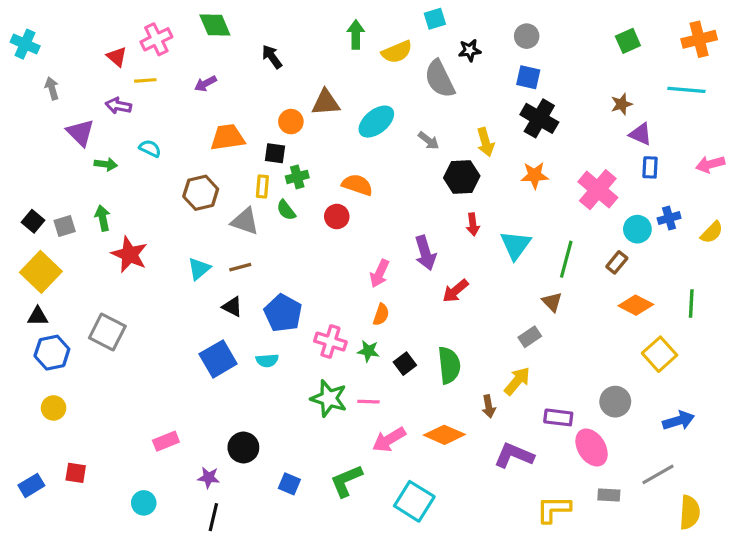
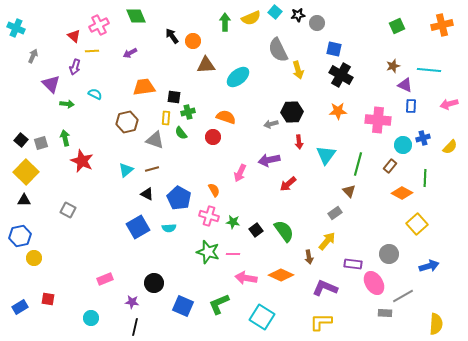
cyan square: (435, 19) -> (275, 12), turned -32
gray circle: (527, 36) -> (317, 23), moved
black star: (470, 50) -> (298, 15), moved
yellow semicircle: (397, 52) -> (251, 18), moved
gray arrow: (52, 88) -> (33, 56), turned 40
cyan line: (686, 90) -> (429, 70), moved
purple arrow: (118, 106) -> (75, 67), turned -84
orange circle: (291, 122) -> (193, 41), moved
gray arrow: (429, 141) -> (271, 124), moved, turned 128
yellow arrow: (486, 142) -> (298, 70), moved
pink cross: (598, 190) -> (378, 120), turned -35
purple arrow: (425, 253) -> (269, 160), turned 95
green line: (691, 304) -> (425, 178), moved
orange semicircle: (381, 315) -> (214, 190), moved, turned -48
gray square: (107, 332) -> (68, 210), size x0.7
blue hexagon: (52, 353) -> (20, 236), moved
green semicircle: (449, 365) -> (284, 231), turned -30
pink arrow: (389, 440) -> (246, 278), turned 40
gray line: (658, 474) -> (403, 296), moved
blue square: (289, 484) -> (183, 306), size x1.5
yellow L-shape: (554, 509) -> (321, 322), moved

